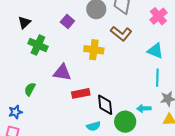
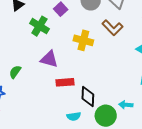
green cross: (38, 45) -> (39, 26), moved

